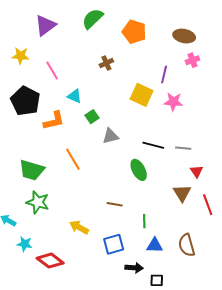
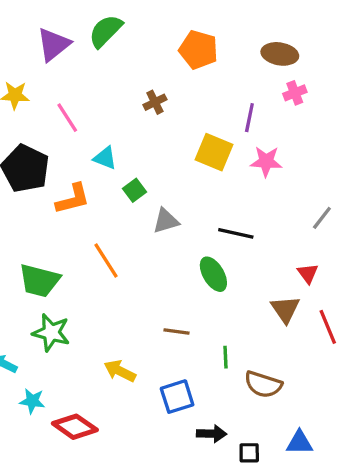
green semicircle: (93, 19) -> (106, 31), moved
gray line: (183, 148) -> (322, 218), moved, turned -56
blue triangle: (155, 245) -> (299, 443), moved
brown semicircle: (187, 245) -> (263, 384), moved, turned -55

